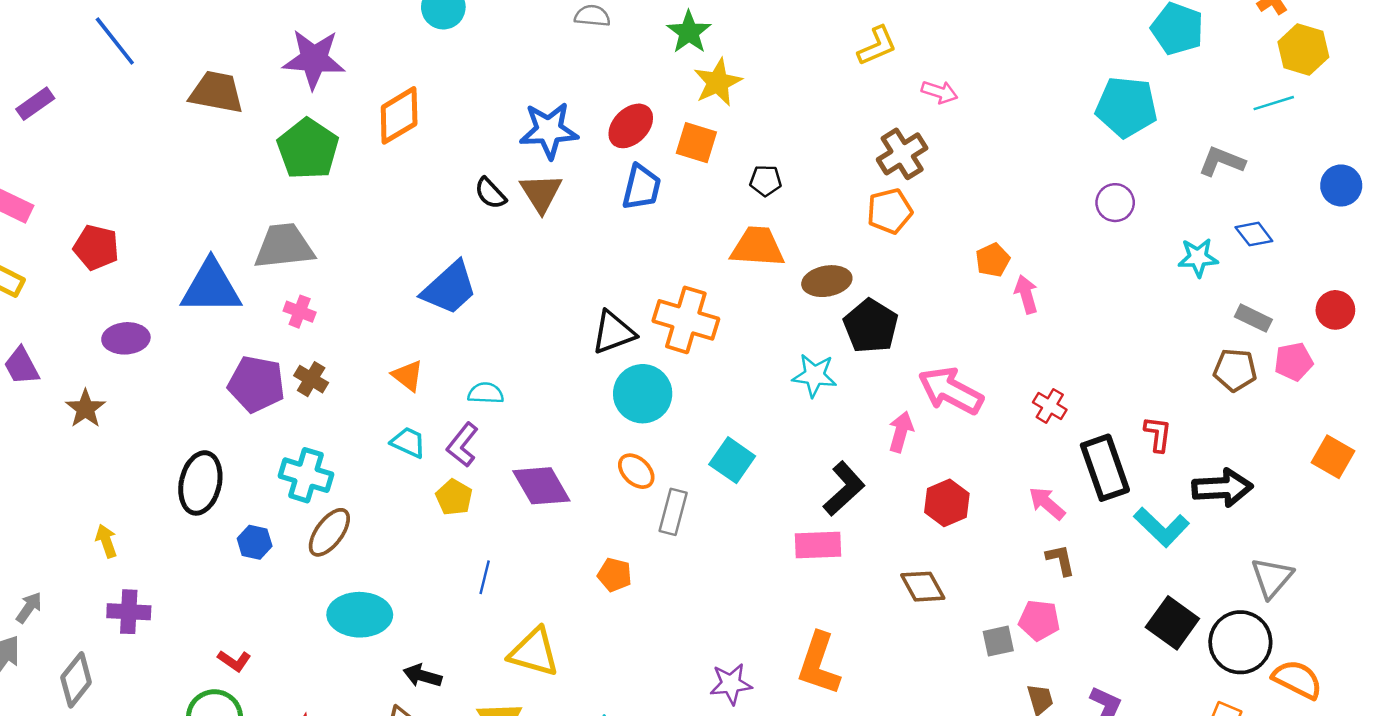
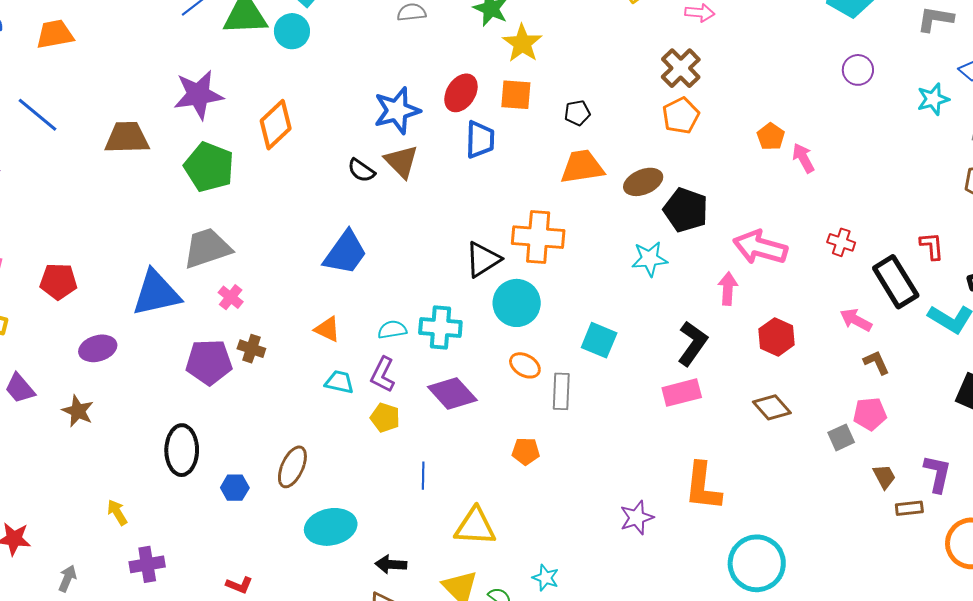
pink cross: (300, 312) -> (231, 297), turned 30
cyan cross: (306, 475) -> (440, 327), moved

